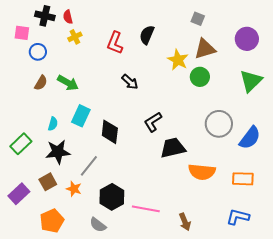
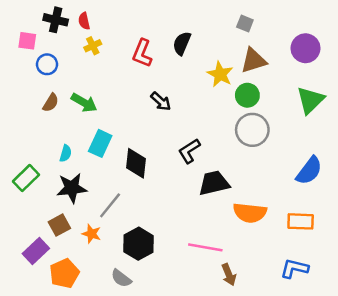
gray circle: (219, 124) -> (252, 130), moved
purple rectangle: (19, 194) -> (36, 251), moved
pink line: (146, 209) -> (205, 247), moved

